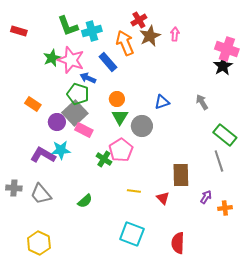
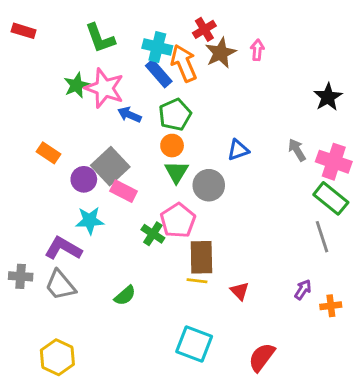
red rectangle: (19, 31) -> (24, 31), moved
cyan cross: (92, 31) -> (157, 47), moved, turned 30
pink cross: (227, 49) -> (334, 162), moved
blue rectangle: (108, 62) -> (159, 73), moved
green pentagon: (78, 94) -> (175, 115), moved, turned 30
purple L-shape: (43, 155) -> (63, 248), moved
brown rectangle: (181, 175) -> (201, 257), moved
red semicircle: (178, 243) -> (262, 357), turned 35

